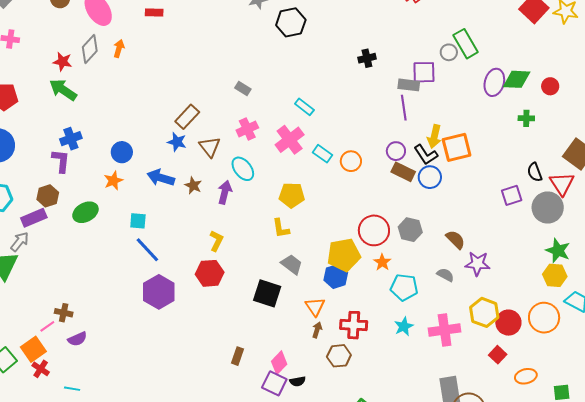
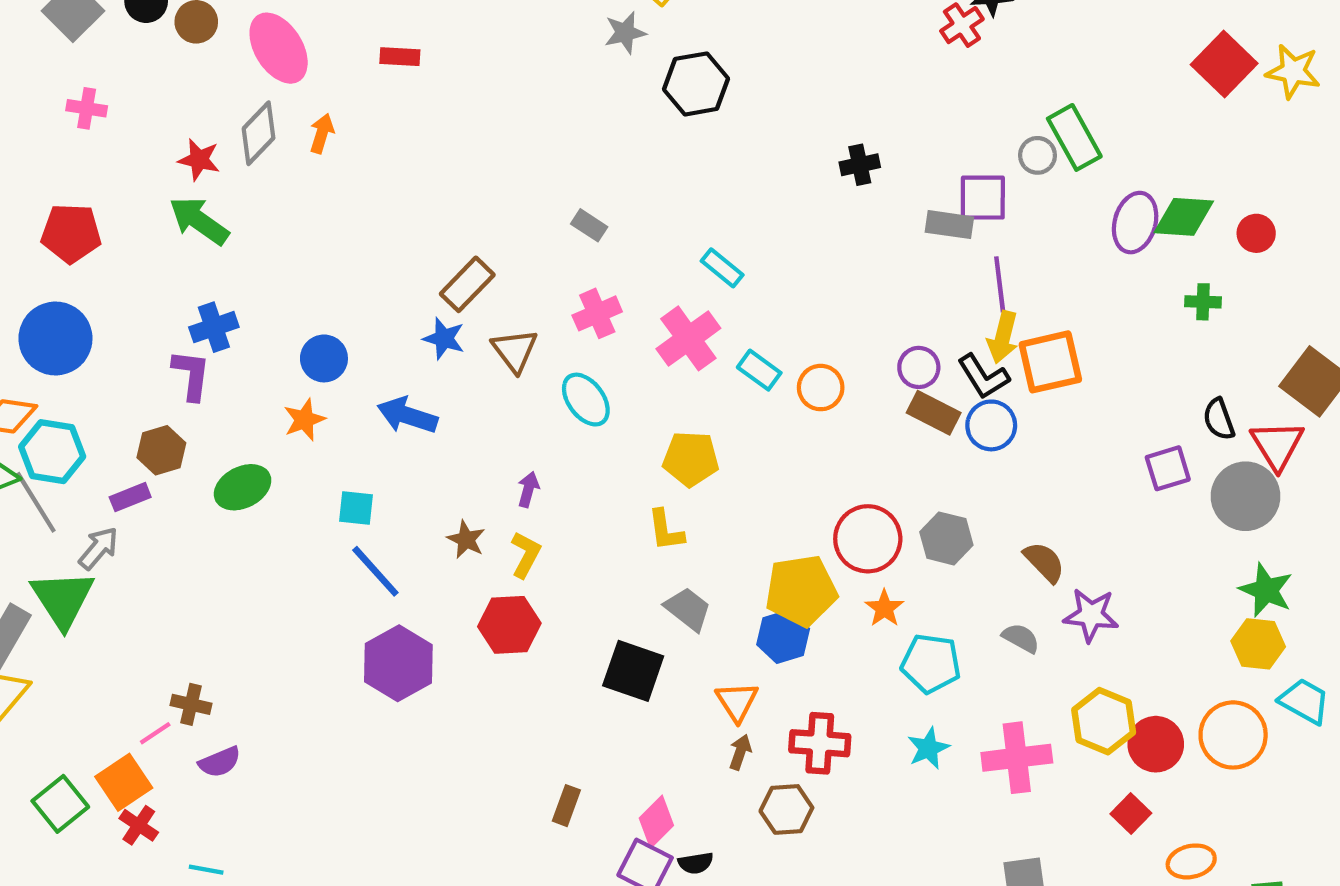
purple line: (404, 108) -> (1000, 284), moved
brown star: (193, 186) -> (466, 540), moved
purple arrow: (225, 192) -> (528, 489), moved, size x0.7
purple rectangle: (34, 218) -> (130, 497), size x0.7

